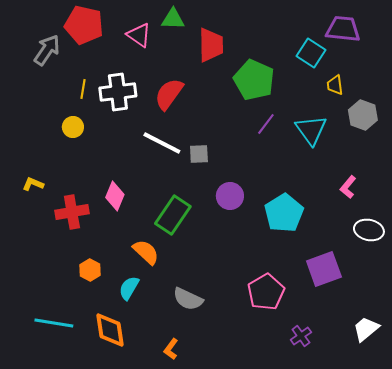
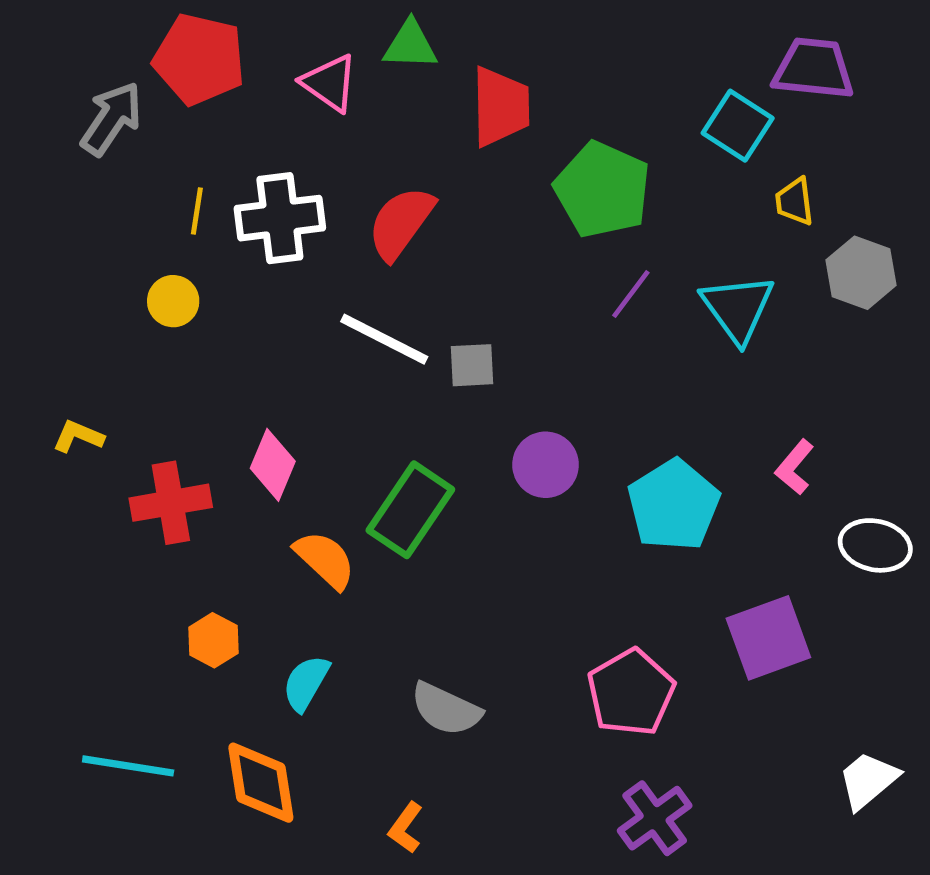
pink L-shape: (348, 187) -> (795, 467), moved
orange semicircle: (146, 252) -> (325, 560), moved
purple cross: (301, 336) -> (655, 818), moved, size x1.4

